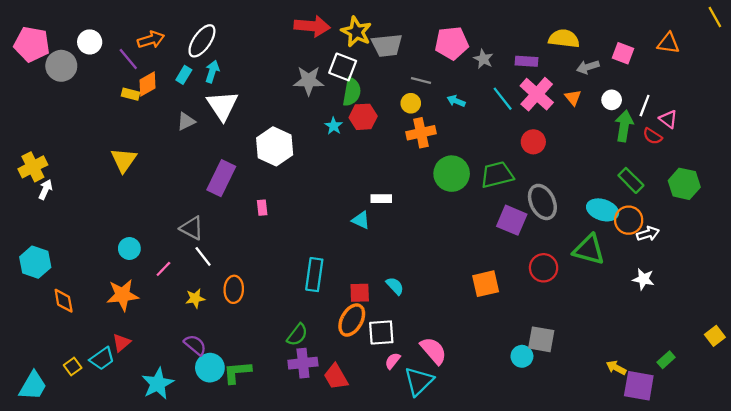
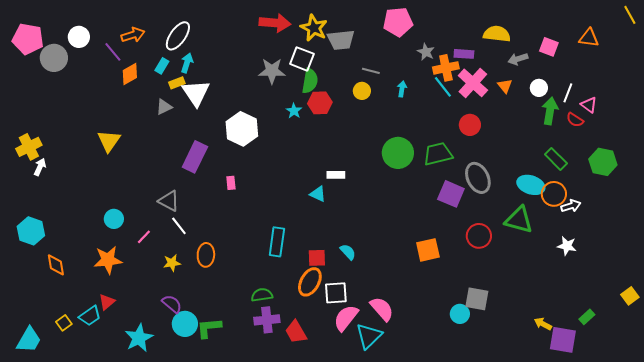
pink pentagon: (452, 43) -> (398, 22), moved
yellow rectangle: (130, 94) -> (177, 83), moved, turned -35
cyan arrow: (456, 101) -> (402, 89), turned 77
orange cross: (421, 133) -> (446, 68), moved
green semicircle: (297, 335) -> (262, 295), turned -135
pink semicircle: (393, 361) -> (346, 318), size x1.8

